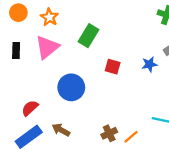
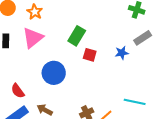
green rectangle: (88, 36) -> (77, 36), moved
red semicircle: (30, 108) -> (18, 91), turned -84

